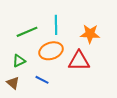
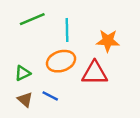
green line: (27, 32) -> (32, 19), moved
brown triangle: (13, 83) -> (25, 100), moved

